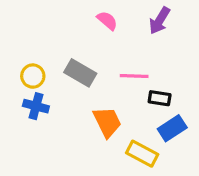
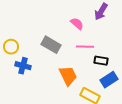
pink semicircle: (107, 21) -> (77, 24), moved
yellow circle: (33, 76) -> (11, 47), moved

